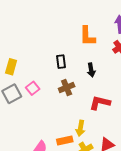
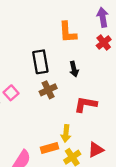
black rectangle: (61, 62) -> (40, 62), size x1.5

